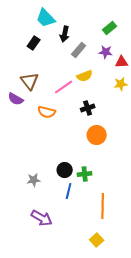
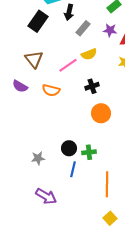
black rectangle: (34, 43) -> (38, 21), size x1.5
purple semicircle: (16, 99) -> (20, 86), moved
yellow square: (97, 240) -> (110, 218), moved

